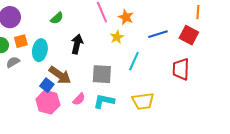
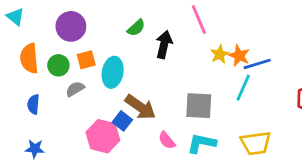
orange star: (126, 17) -> (239, 56), moved
blue line: (158, 34) -> (257, 64), moved
black arrow: (77, 44) -> (164, 44), moved
pink semicircle: (79, 99) -> (167, 140), turned 96
pink hexagon: (48, 102) -> (103, 136), moved

